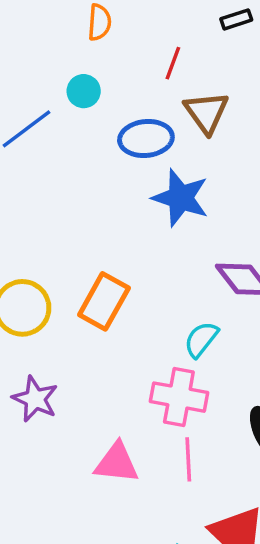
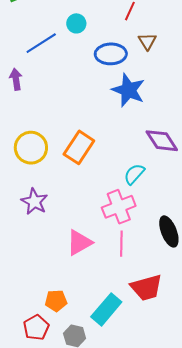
brown triangle: (206, 112) -> (147, 41), size x0.7
pink cross: (179, 397) -> (119, 207), turned -36
pink triangle: (117, 463) -> (79, 243), turned -40

